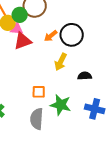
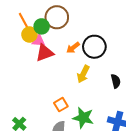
black semicircle: (85, 76) -> (116, 81), moved, turned 80
orange square: (39, 92) -> (61, 105), turned -32

